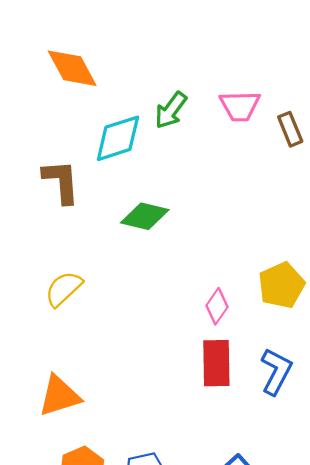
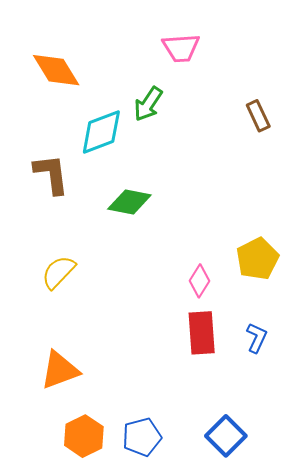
pink trapezoid: (240, 106) -> (181, 48), moved
blue L-shape: (276, 371) -> (257, 338), size x0.7

